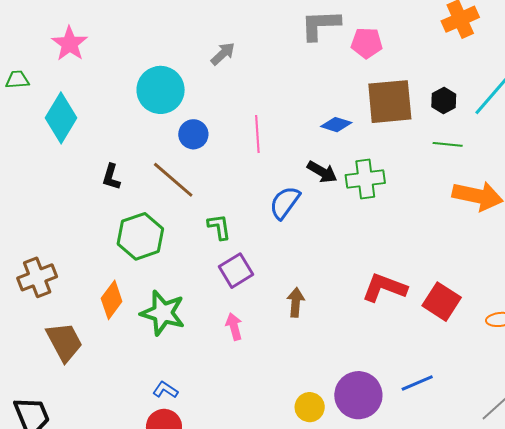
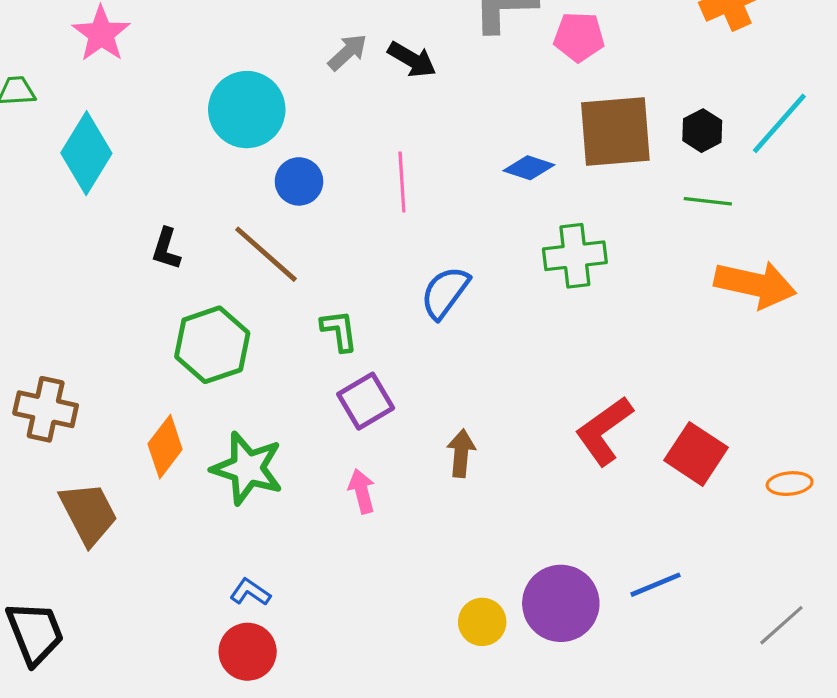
black arrow: (322, 172) -> (412, 60), moved
brown cross: (37, 277) -> (46, 409), turned 33
red L-shape: (384, 288) -> (604, 431), turned -57

